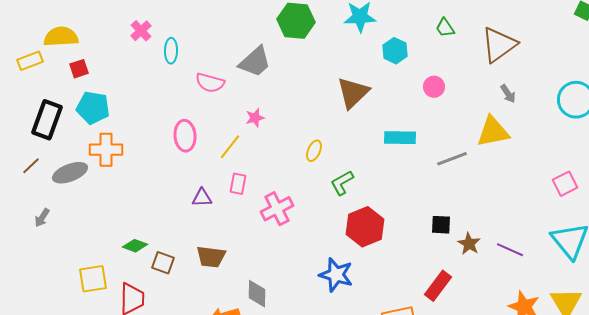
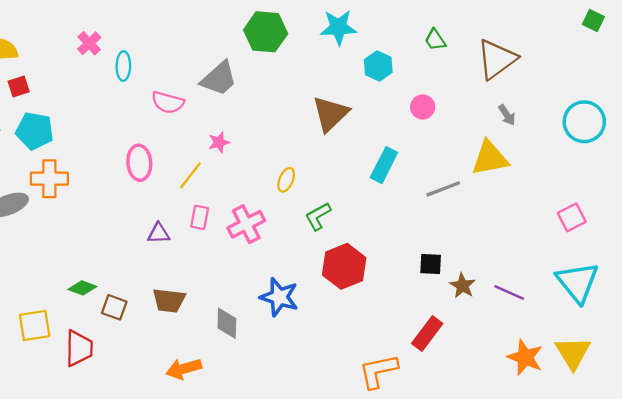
cyan rectangle: (400, 138) -> (384, 165), turned -64
pink cross: (277, 209) -> (246, 224), moved
blue star: (336, 275) -> (279, 297), moved
gray diamond: (257, 294) -> (227, 323), moved

